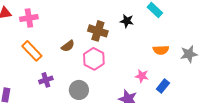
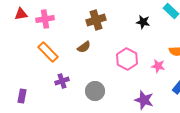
brown cross: (98, 31) -> (96, 20), moved, turned -36
pink hexagon: (94, 59) -> (127, 59), moved
pink star: (142, 76) -> (158, 66), moved

